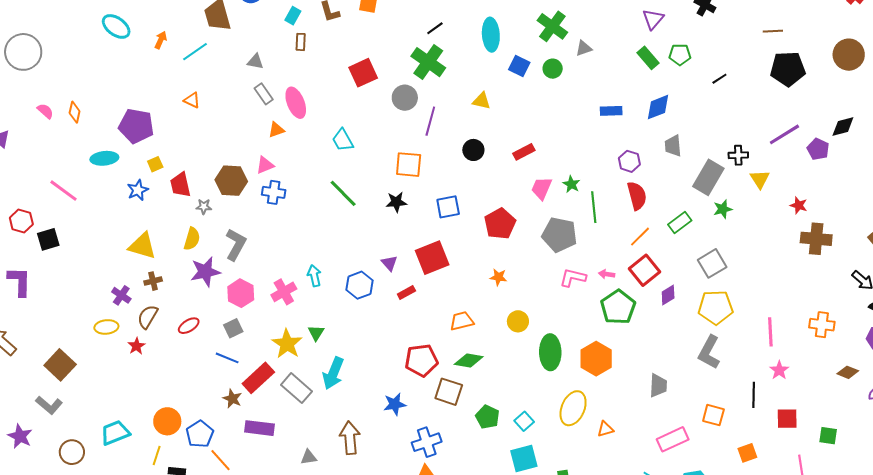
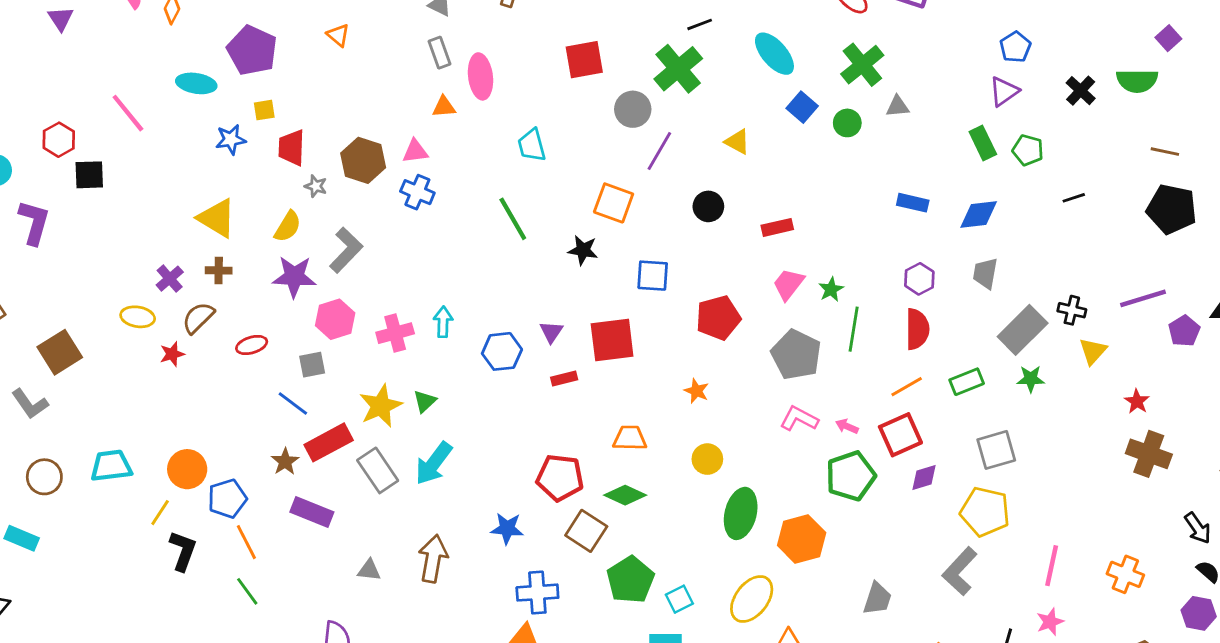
cyan ellipse: (491, 35) -> (774, 54), turned -52
green pentagon: (487, 417) -> (630, 580), size x1.4

